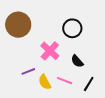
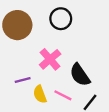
black circle: (72, 28) -> (61, 19), moved
black semicircle: (77, 61) -> (80, 75), size x1.5

